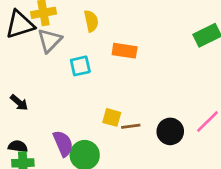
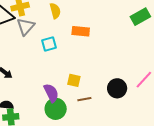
brown line: (131, 126) -> (84, 99), moved
purple semicircle: (63, 143) -> (51, 93), moved

